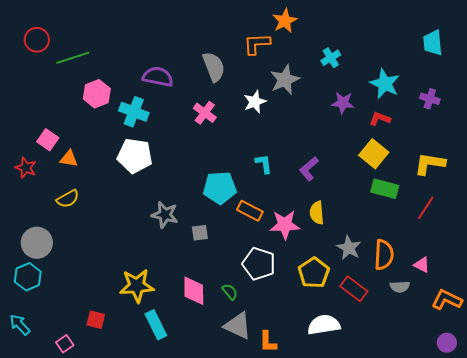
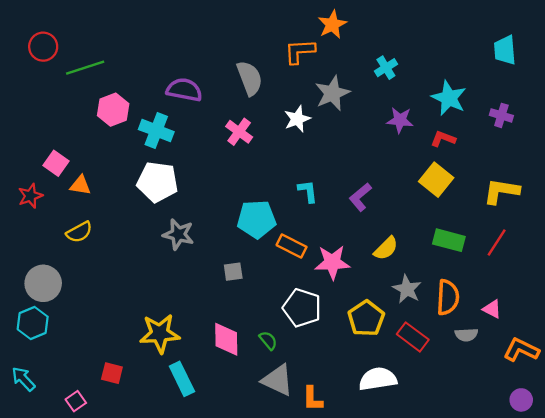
red star: (26, 168) -> (30, 196), turned 30
green rectangle: (385, 189) -> (449, 240), moved
yellow semicircle: (317, 213) -> (386, 248), moved, turned -130
gray star: (165, 215) -> (178, 234), moved

